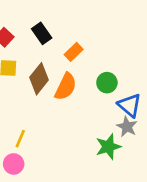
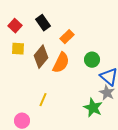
yellow line: (20, 139) -> (43, 100), moved
green star: (108, 147) -> (93, 108), turned -30

